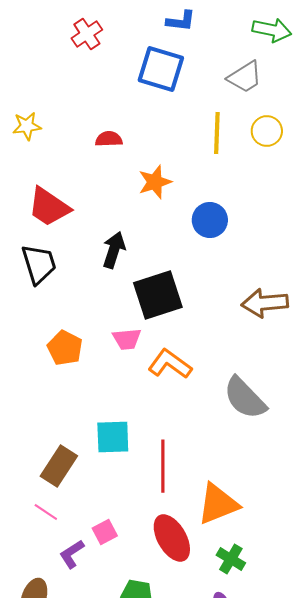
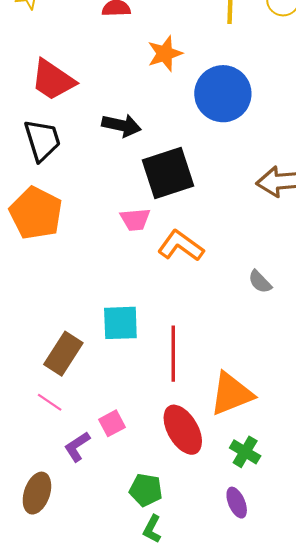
blue circle: (210, 220) -> (223, 94), size x1.5
black arrow: (114, 250) -> (121, 125), turned 84
orange pentagon: (65, 348) -> (36, 213), moved, size x1.4
gray semicircle: (245, 398) -> (260, 282), size x0.5

